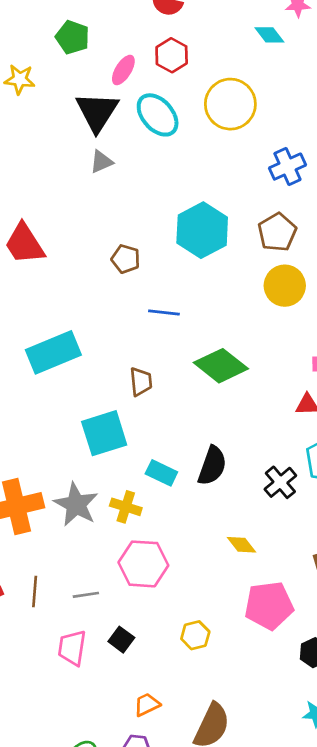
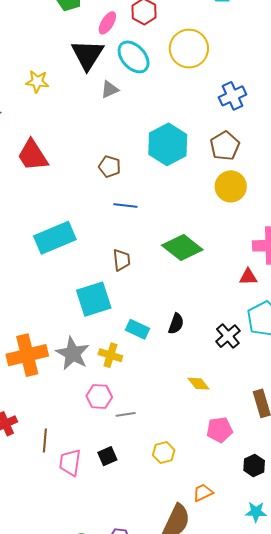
yellow star: (20, 79) -> (37, 82), moved
gray triangle: (101, 162) -> (110, 89), moved
blue line: (164, 313) -> (125, 205), moved
black semicircle: (212, 466) -> (176, 324), size x0.7
pink hexagon: (143, 564) -> (99, 397), moved, size x0.7
brown line: (35, 591) -> (45, 440), moved
gray line: (86, 595) -> (126, 414), moved
pink pentagon: (269, 606) -> (220, 430), size x0.7
black square: (121, 640) -> (107, 456), turned 30
orange trapezoid: (147, 705) -> (203, 493), moved

